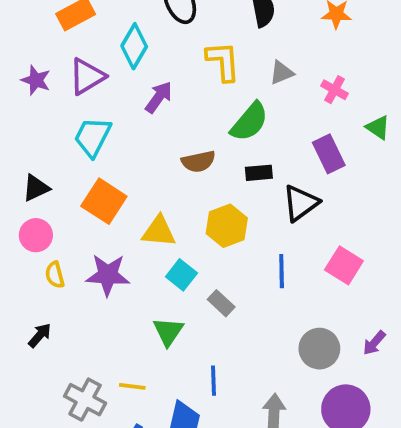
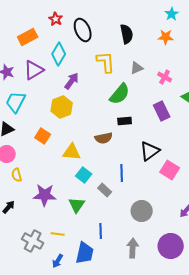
cyan trapezoid: (93, 137) -> (16, 102), moved
brown semicircle: (198, 161) -> (104, 138), moved
orange square: (104, 201) -> (43, 136), size x0.7
black triangle: (300, 203) -> (150, 151), moved
yellow hexagon: (227, 226) -> (62, 107), moved
blue line: (282, 271) -> (122, 173), moved
purple star: (108, 275) -> (45, 195), moved
gray circle: (319, 349) -> (142, 211), moved

